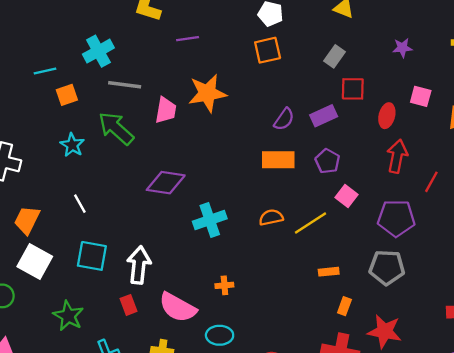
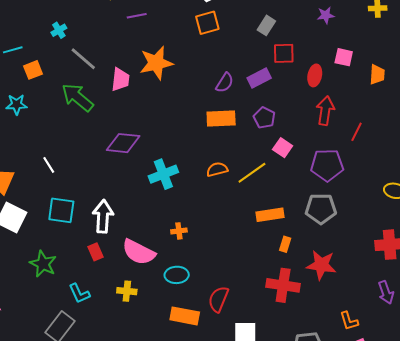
cyan cross: (98, 51) -> (59, 30), size x0.6
gray line: (125, 85) -> (83, 59), turned 36
cyan star: (72, 145) -> (16, 104), moved, turned -30
orange rectangle: (329, 272) -> (270, 215), size x1.5

